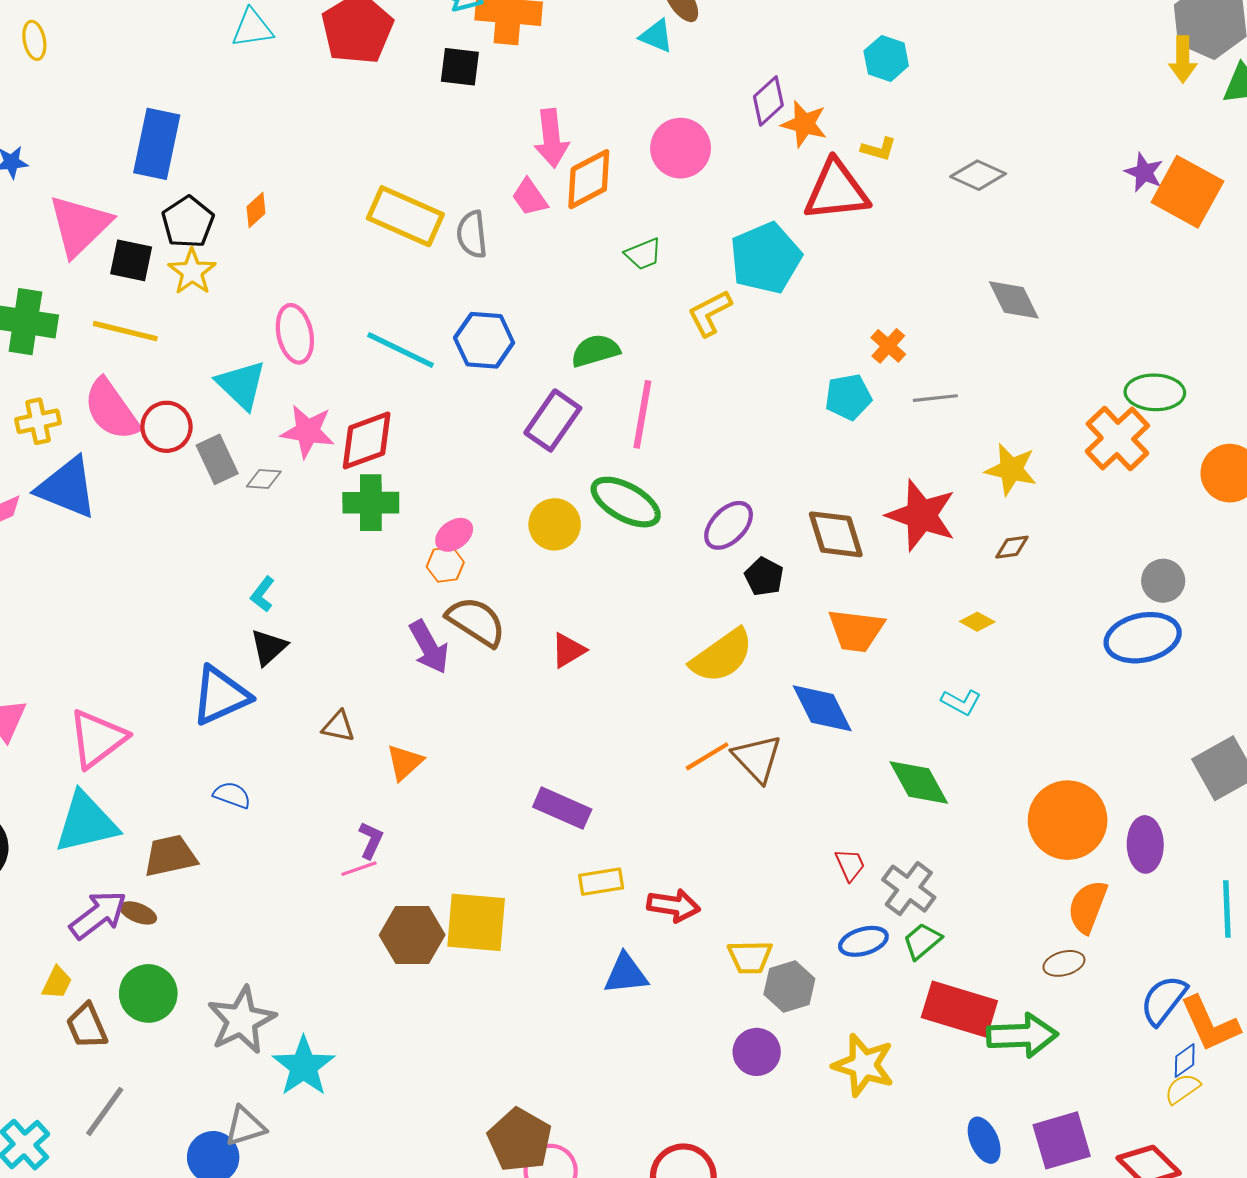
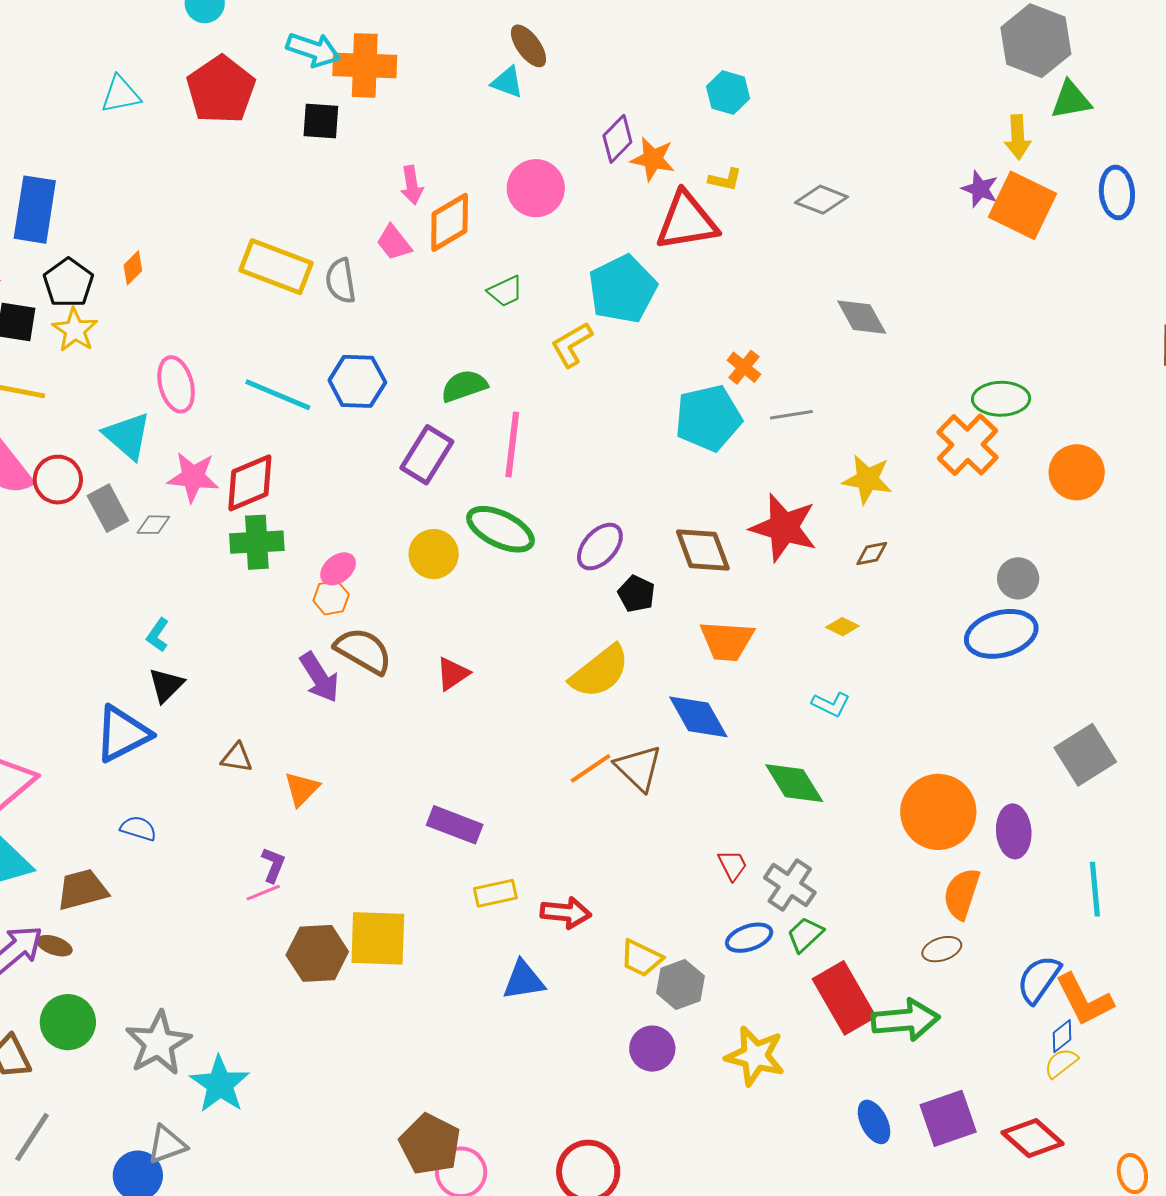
yellow arrow: (1183, 59) -> (1018, 137), moved
pink arrow: (551, 138) -> (412, 185), size x0.7
cyan pentagon: (848, 397) -> (708, 418), size x1.5
yellow trapezoid: (750, 957) -> (641, 958), turned 30
red rectangle: (959, 1009) -> (844, 998), turned 46

